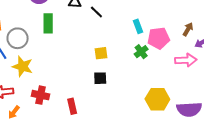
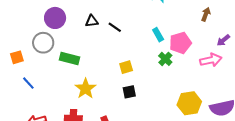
green rectangle: (48, 23) -> (69, 58), moved, turned -66
brown arrow: (188, 29) -> (206, 14), moved
gray circle: (18, 38) -> (43, 43), moved
yellow star: (23, 66) -> (86, 89), moved, turned 30

